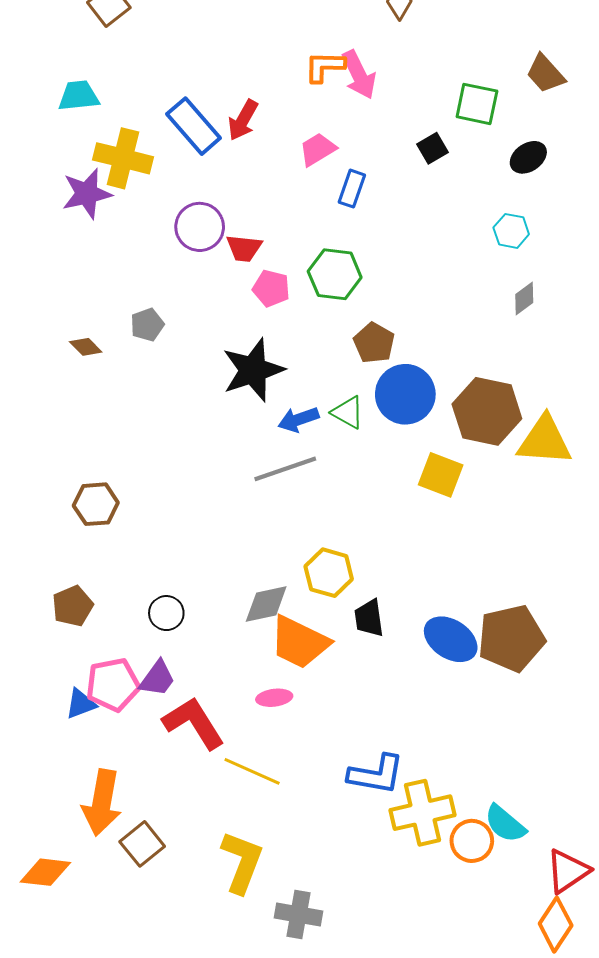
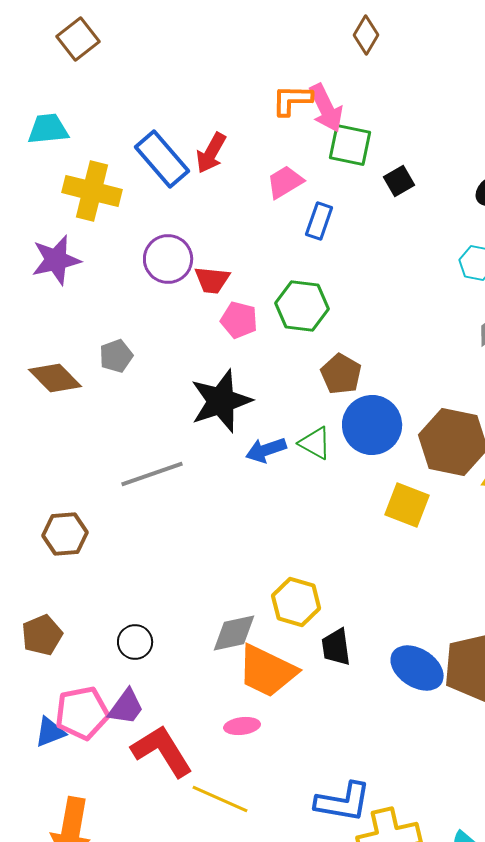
green square: (477, 104) -> (350, 145), moved
purple star: (87, 194) -> (56, 260), moved
brown diamond: (86, 347) -> (55, 378), size x1.6
gray line: (285, 469) -> (152, 474), moved

